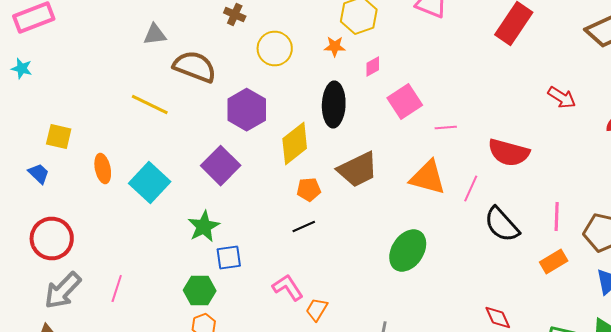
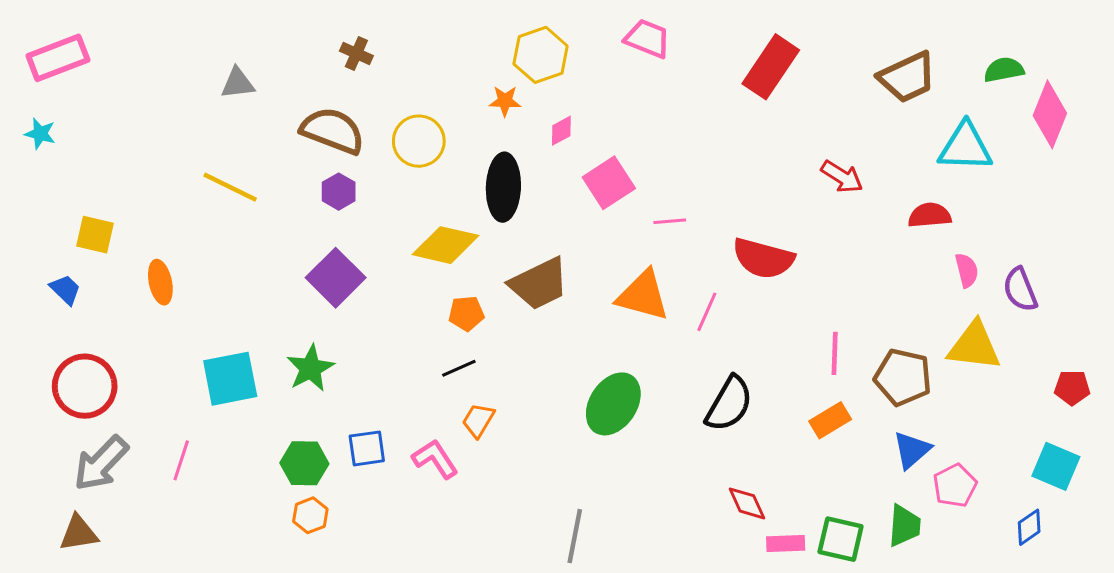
yellow circle: (275, 48) -> (419, 141), moved
brown semicircle: (195, 66) -> (333, 131), moved
purple hexagon: (247, 110) -> (339, 192), moved, size x0.6
yellow diamond: (295, 144) -> (446, 245), turned 51
cyan square: (150, 182) -> (230, 379), moved, turned 36
black semicircle: (502, 224) -> (729, 404), moved, turned -108
blue square: (229, 258) -> (367, 448), moved
orange trapezoid: (317, 310) -> (478, 420), moved

